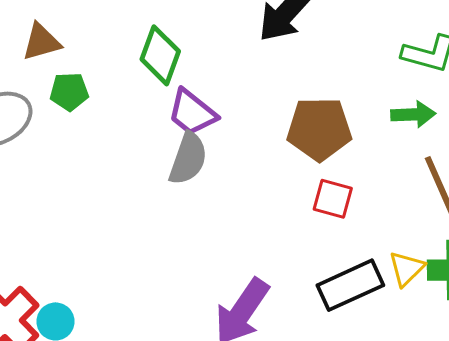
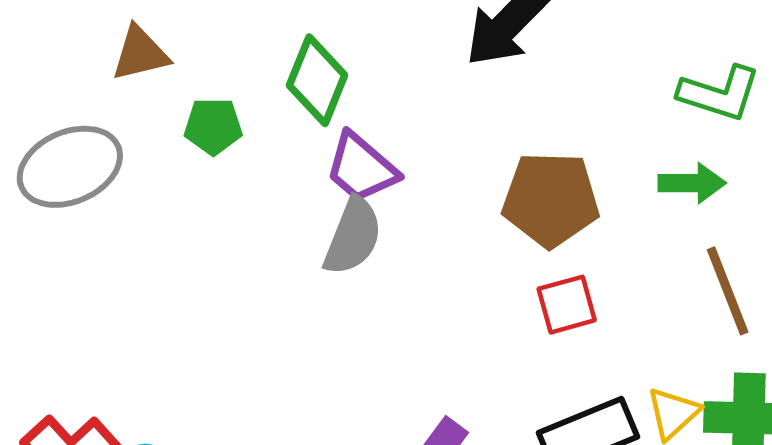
green pentagon: (69, 92) -> (213, 126), moved
red square: (333, 199) -> (567, 305), turned -33

